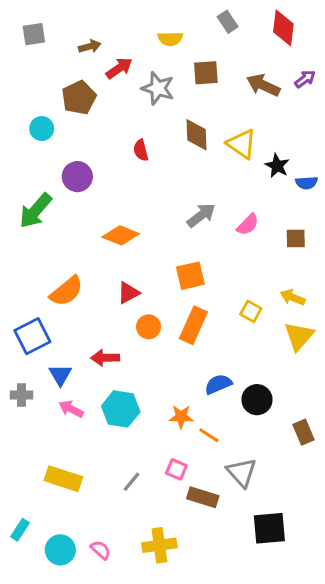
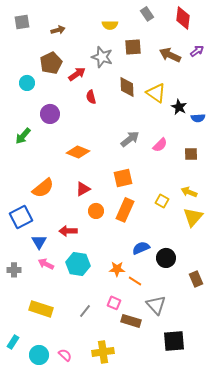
red arrow: (119, 68) -> (77, 74), moved
green arrow: (35, 211) -> (23, 136), size x0.7
gray cross: (22, 395) -> (14, 270), moved

